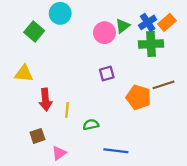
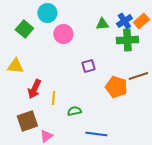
green triangle: (123, 26) -> (102, 24), turned 32
pink circle: (104, 33) -> (63, 34), moved
red arrow: (45, 100) -> (34, 89), turned 30
brown square: (37, 136) -> (27, 121), size x1.5

